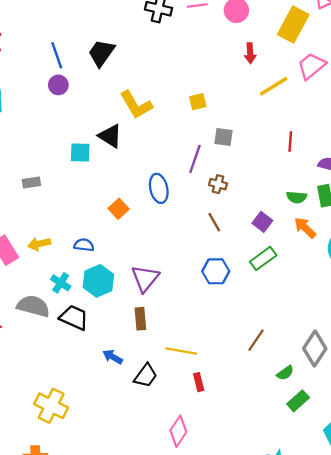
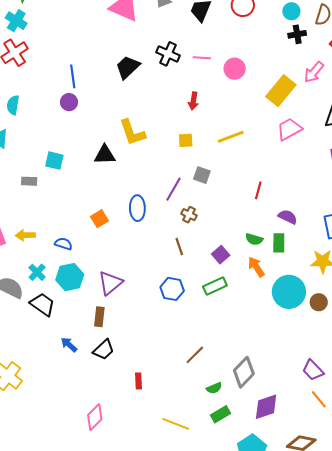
black trapezoid: (101, 53) -> (128, 67), moved
red arrow: (250, 53) -> (193, 101), moved
yellow line: (274, 86) -> (231, 137), moved
black triangle: (110, 136) -> (105, 155), turned -45
cyan square: (80, 152) -> (54, 161), moved
yellow line: (181, 351) -> (176, 424), moved
black trapezoid: (146, 376) -> (104, 350), moved
pink diamond: (178, 431) -> (95, 417), moved

